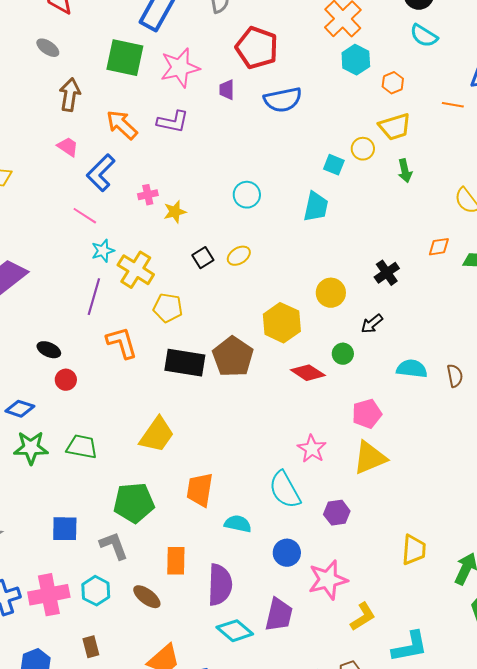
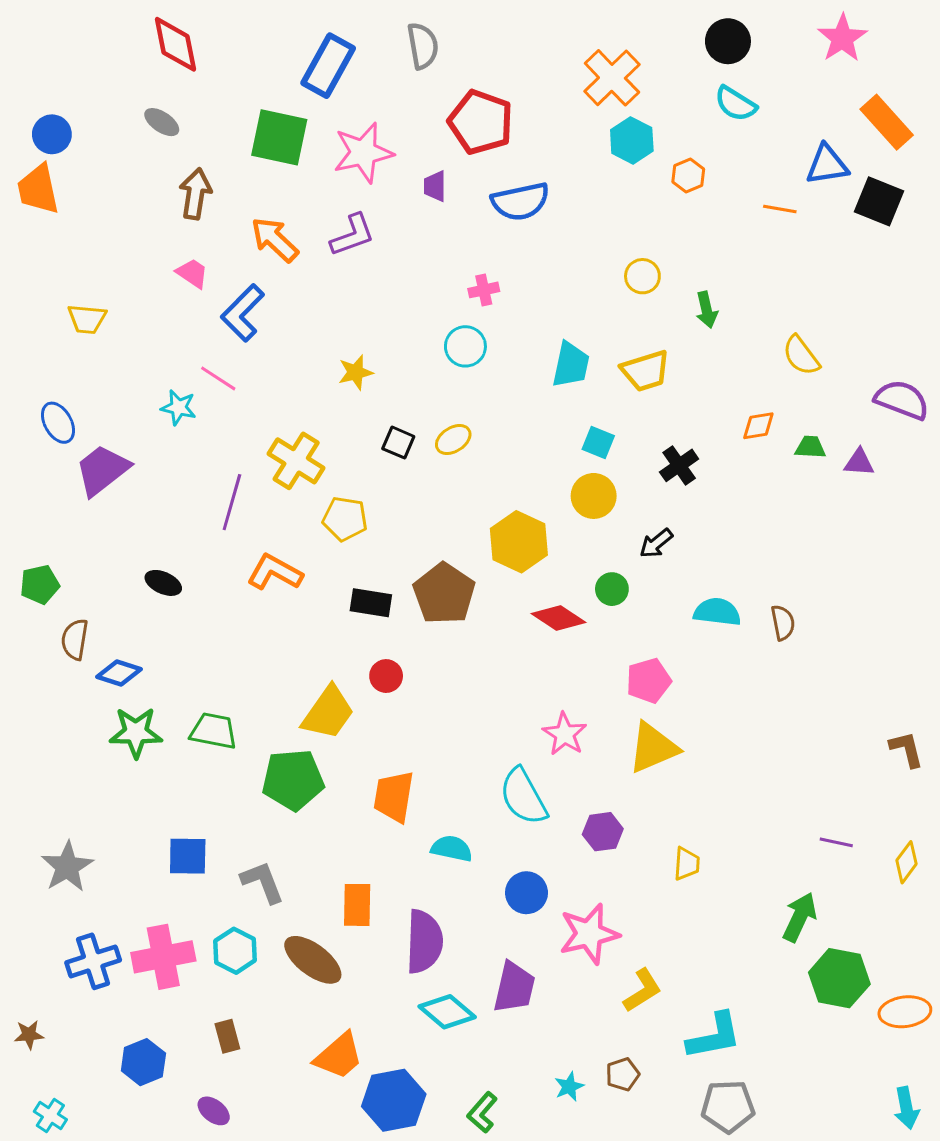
purple L-shape: (173, 122) -> (353, 235), turned -32
yellow trapezoid: (395, 127) -> (646, 371), moved
cyan square: (334, 165) -> (598, 443), moved
pink cross: (148, 195) -> (484, 290), moved
cyan star: (103, 251) -> (179, 407), moved, turned 30
black square: (203, 258) -> (398, 443), turned -35
orange L-shape: (122, 343) -> (275, 572), turned -45
black rectangle: (185, 363) -> (371, 603), size x0.7
red circle: (66, 380) -> (386, 676), moved
green pentagon: (134, 503) -> (293, 780), moved
yellow trapezoid: (414, 550) -> (687, 864), moved, size x0.7
brown ellipse: (147, 597) -> (313, 960), size x1.4

